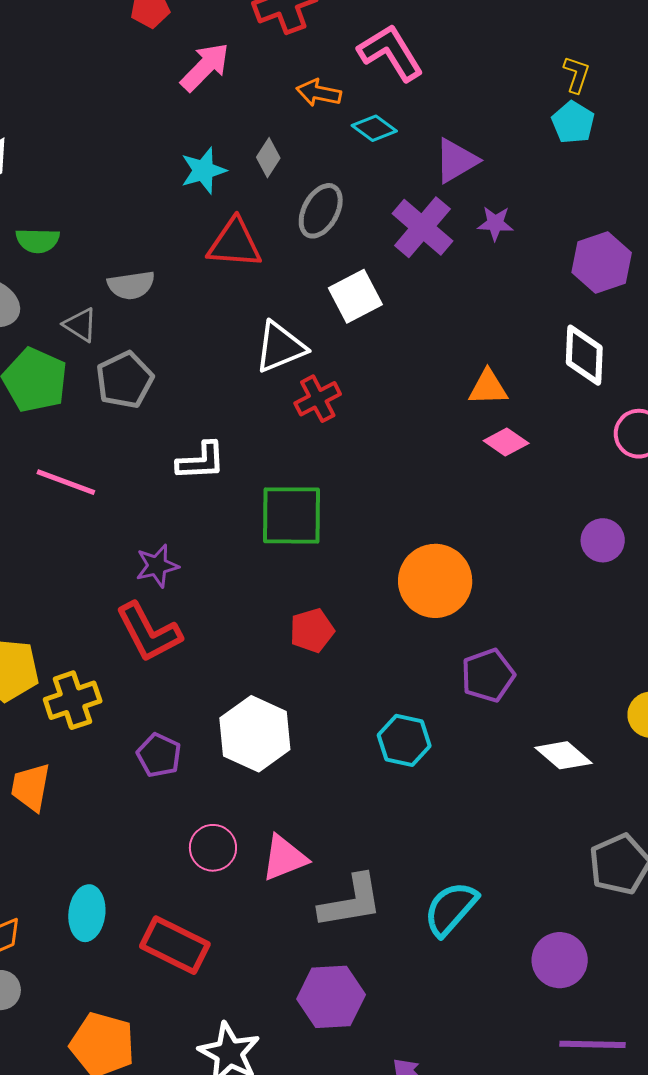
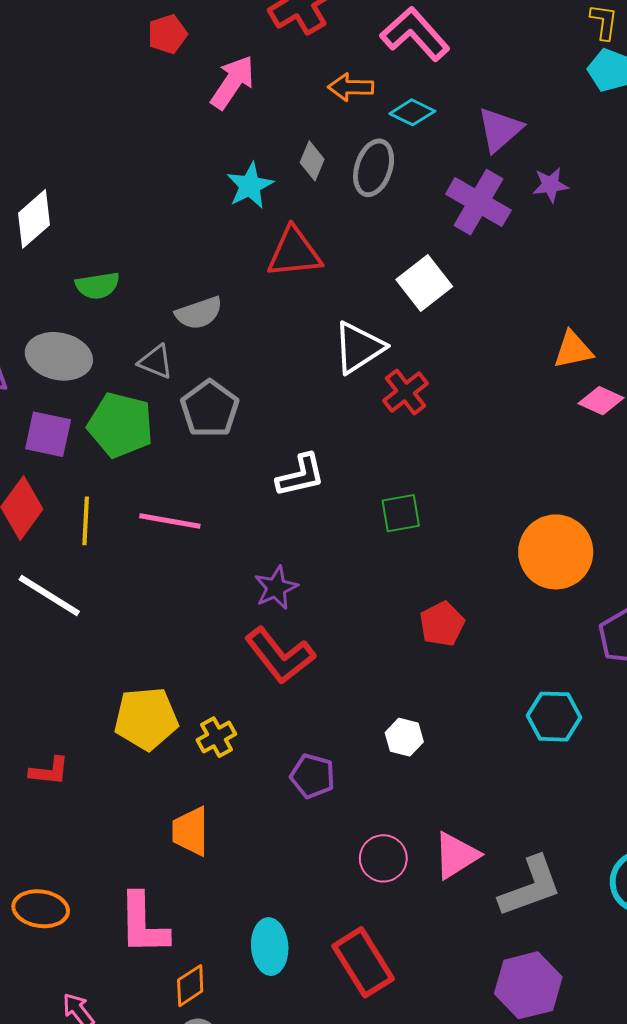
gray ellipse: (321, 211) -> (374, 168), moved
green square: (292, 515) -> (401, 513), size x0.6
yellow cross: (73, 700) -> (216, 737), size x0.7
white hexagon: (255, 734) -> (404, 737), size x0.5
red rectangle: (175, 945) -> (363, 962), turned 42

